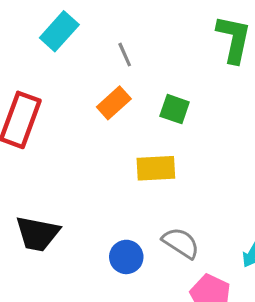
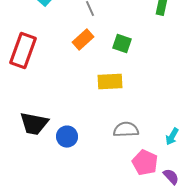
gray semicircle: (181, 243) -> (126, 130), turned -35
blue circle: (126, 257) -> (67, 137), moved

